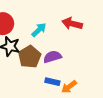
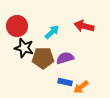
brown pentagon: (30, 57) -> (43, 58), turned 30

